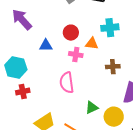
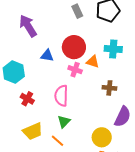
red circle: (71, 33) -> (74, 47), size x1.5
red cross: (23, 91) -> (27, 99), moved, turned 32
green triangle: (92, 108) -> (64, 121), moved, turned -32

